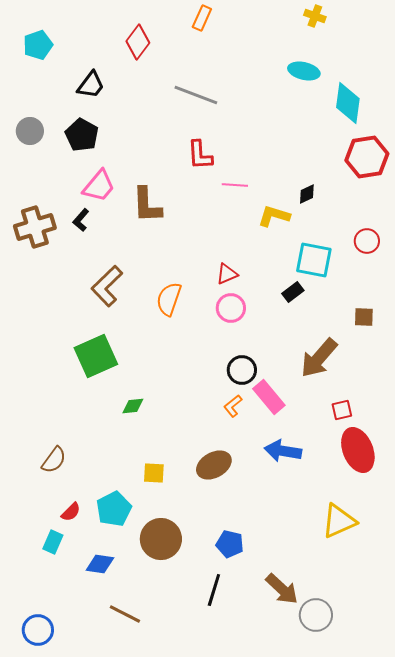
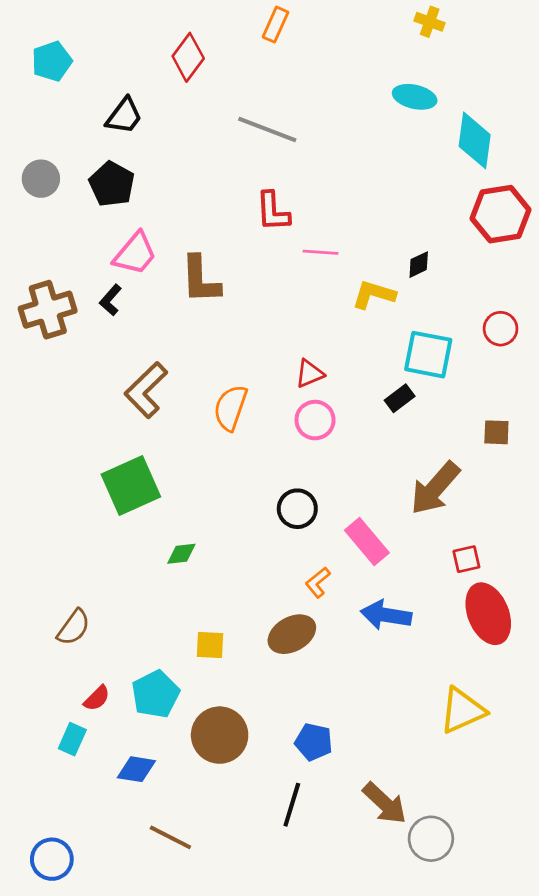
black circle: (242, 370) -> (297, 509), moved
orange L-shape: (233, 406) -> (318, 582), moved

